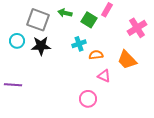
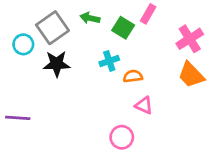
gray square: (38, 20) -> (52, 28), turned 35
cyan circle: (17, 41) -> (23, 44), moved
orange trapezoid: (127, 60) -> (191, 75), moved

